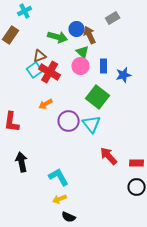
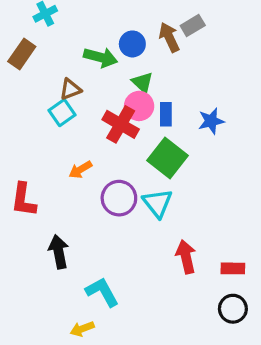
brown arrow: (90, 35) -> (169, 37), moved
blue rectangle: (104, 66) -> (166, 114), moved
red cross: (50, 72) -> (121, 124), moved
red arrow: (109, 156) -> (186, 257), turned 30
black arrow: (22, 162) -> (59, 252), moved
yellow arrow: (60, 199) -> (82, 329), moved

